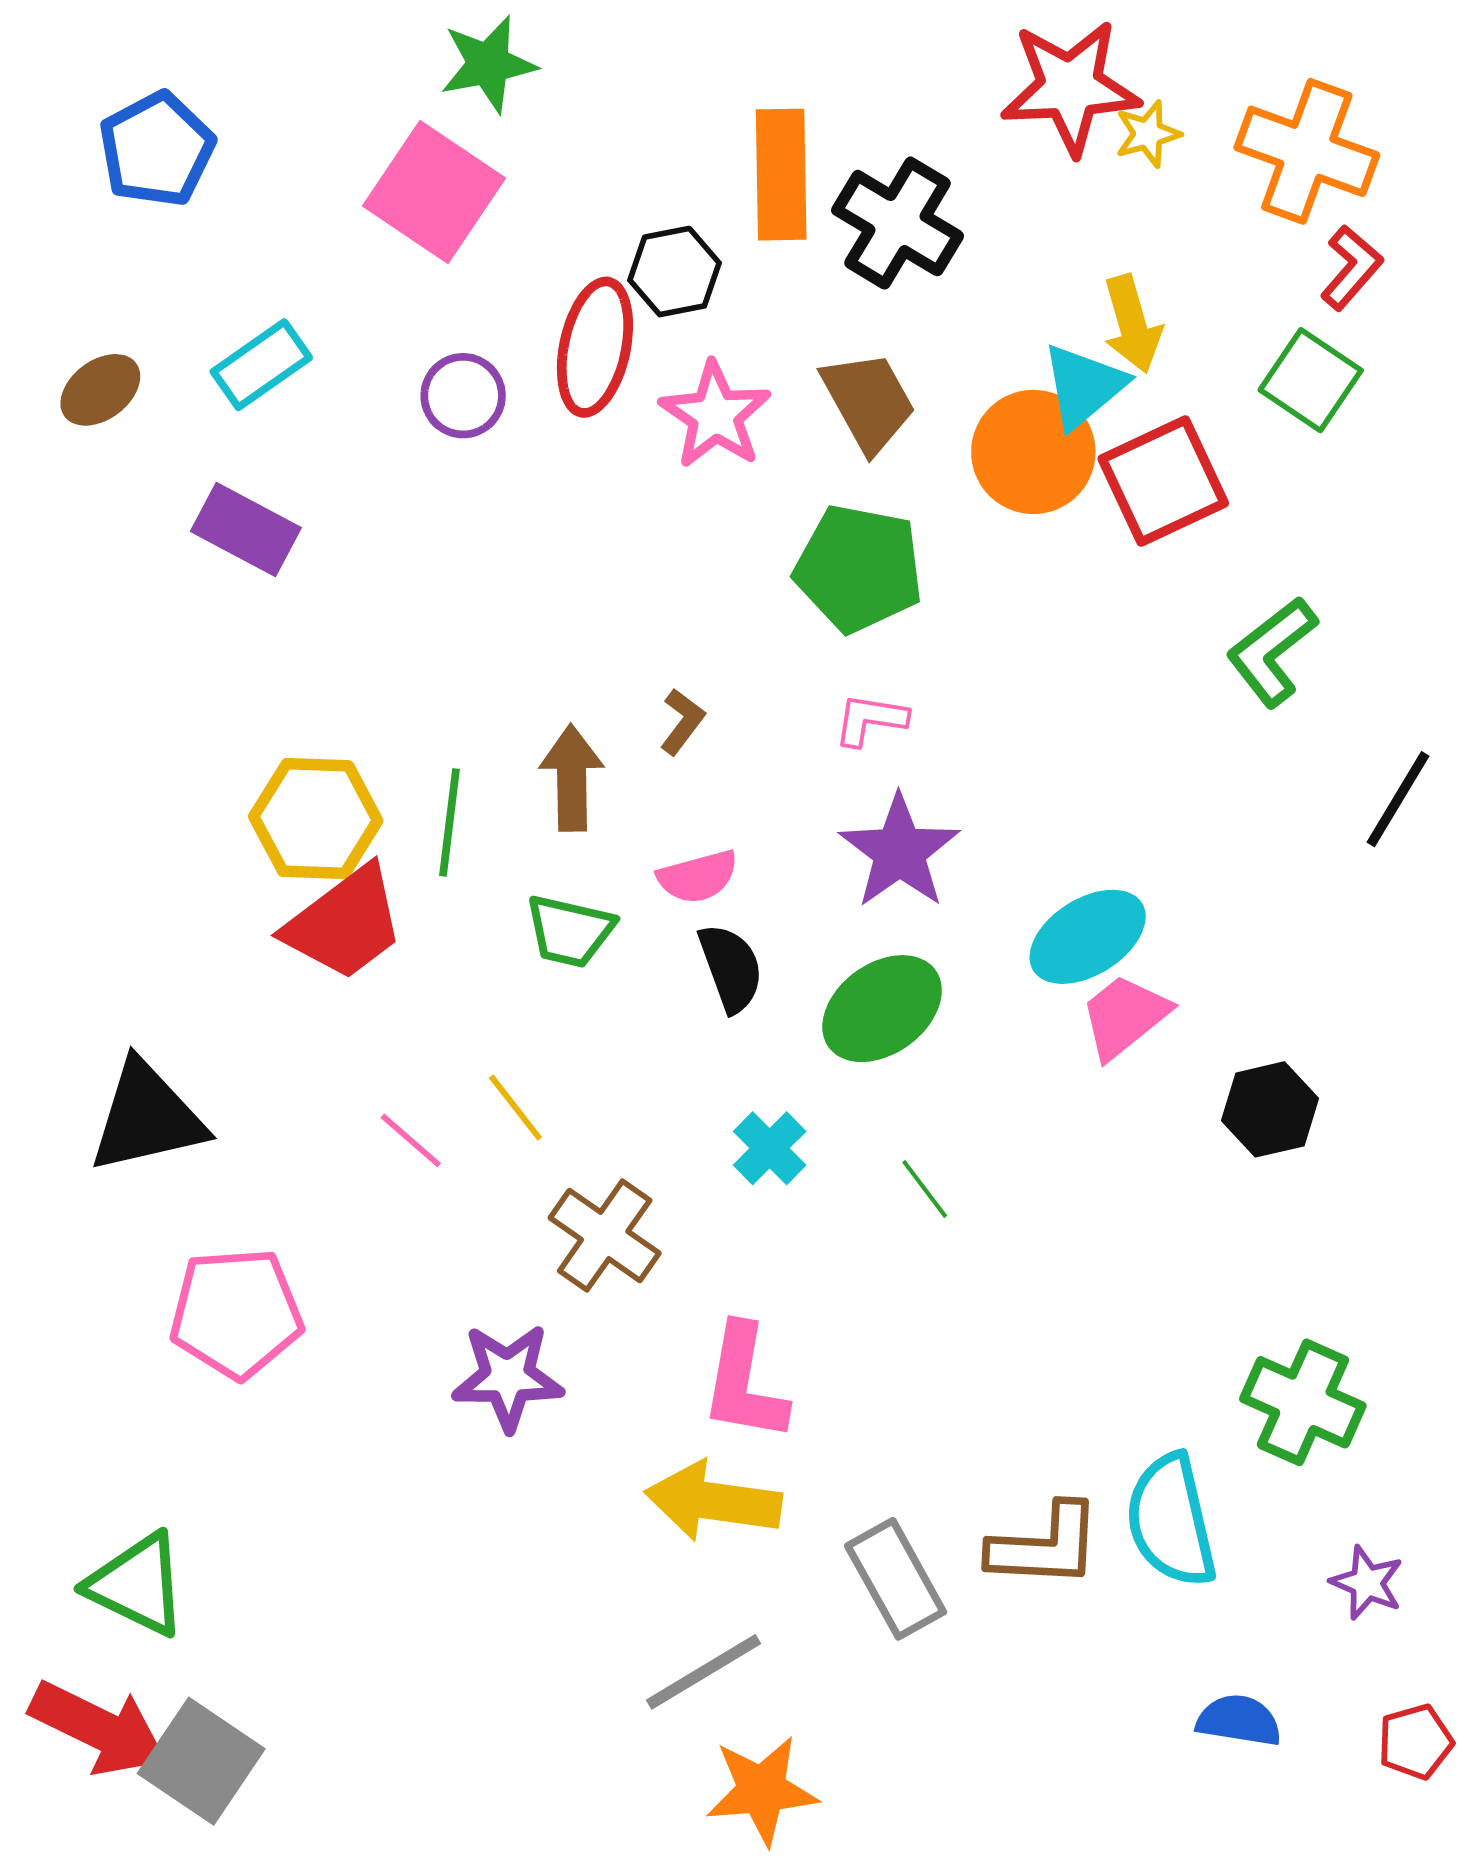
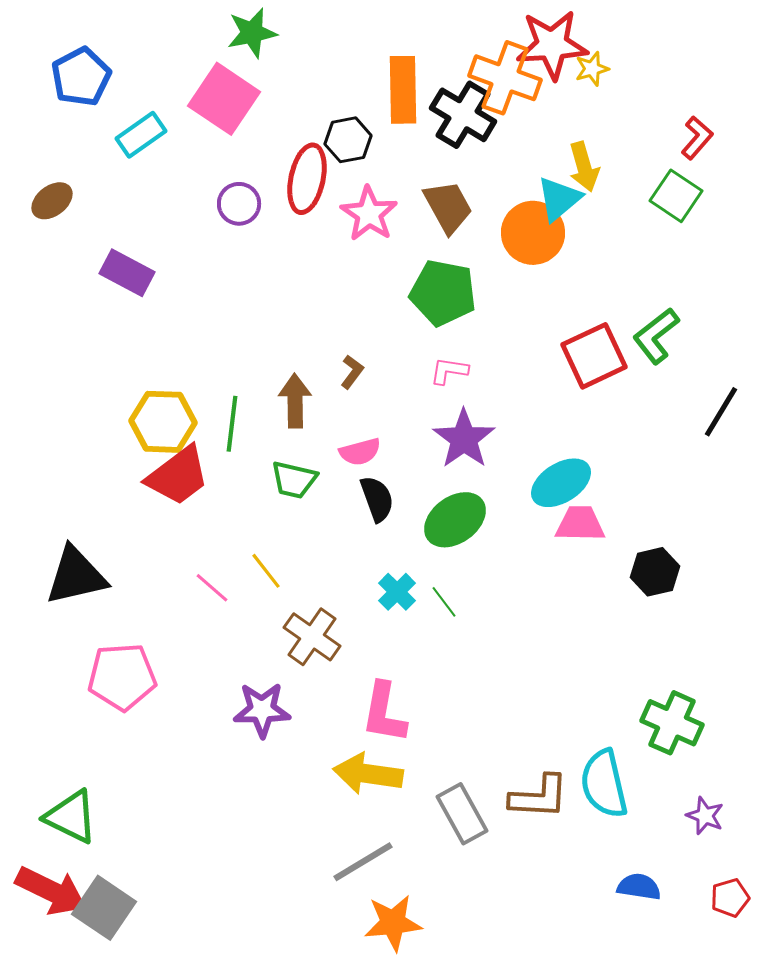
orange cross: (1307, 151) -> (505, 78), moved
cyan rectangle: (261, 365) -> (141, 135), moved
red square: (1163, 481) -> (594, 356), moved
pink trapezoid: (1124, 1016) -> (580, 524), turned 40
green line: (925, 1189) -> (444, 602), moved

